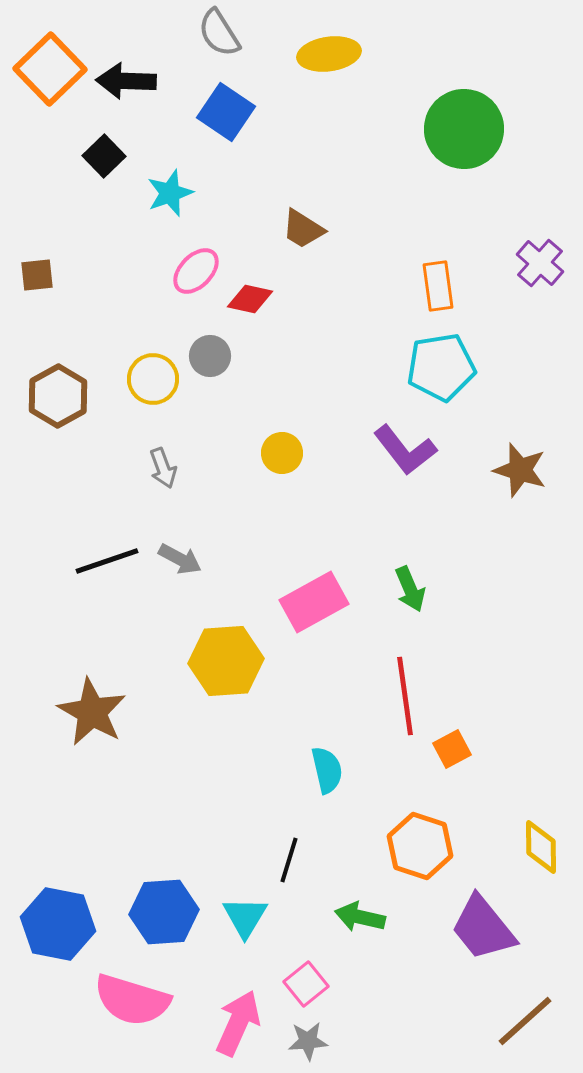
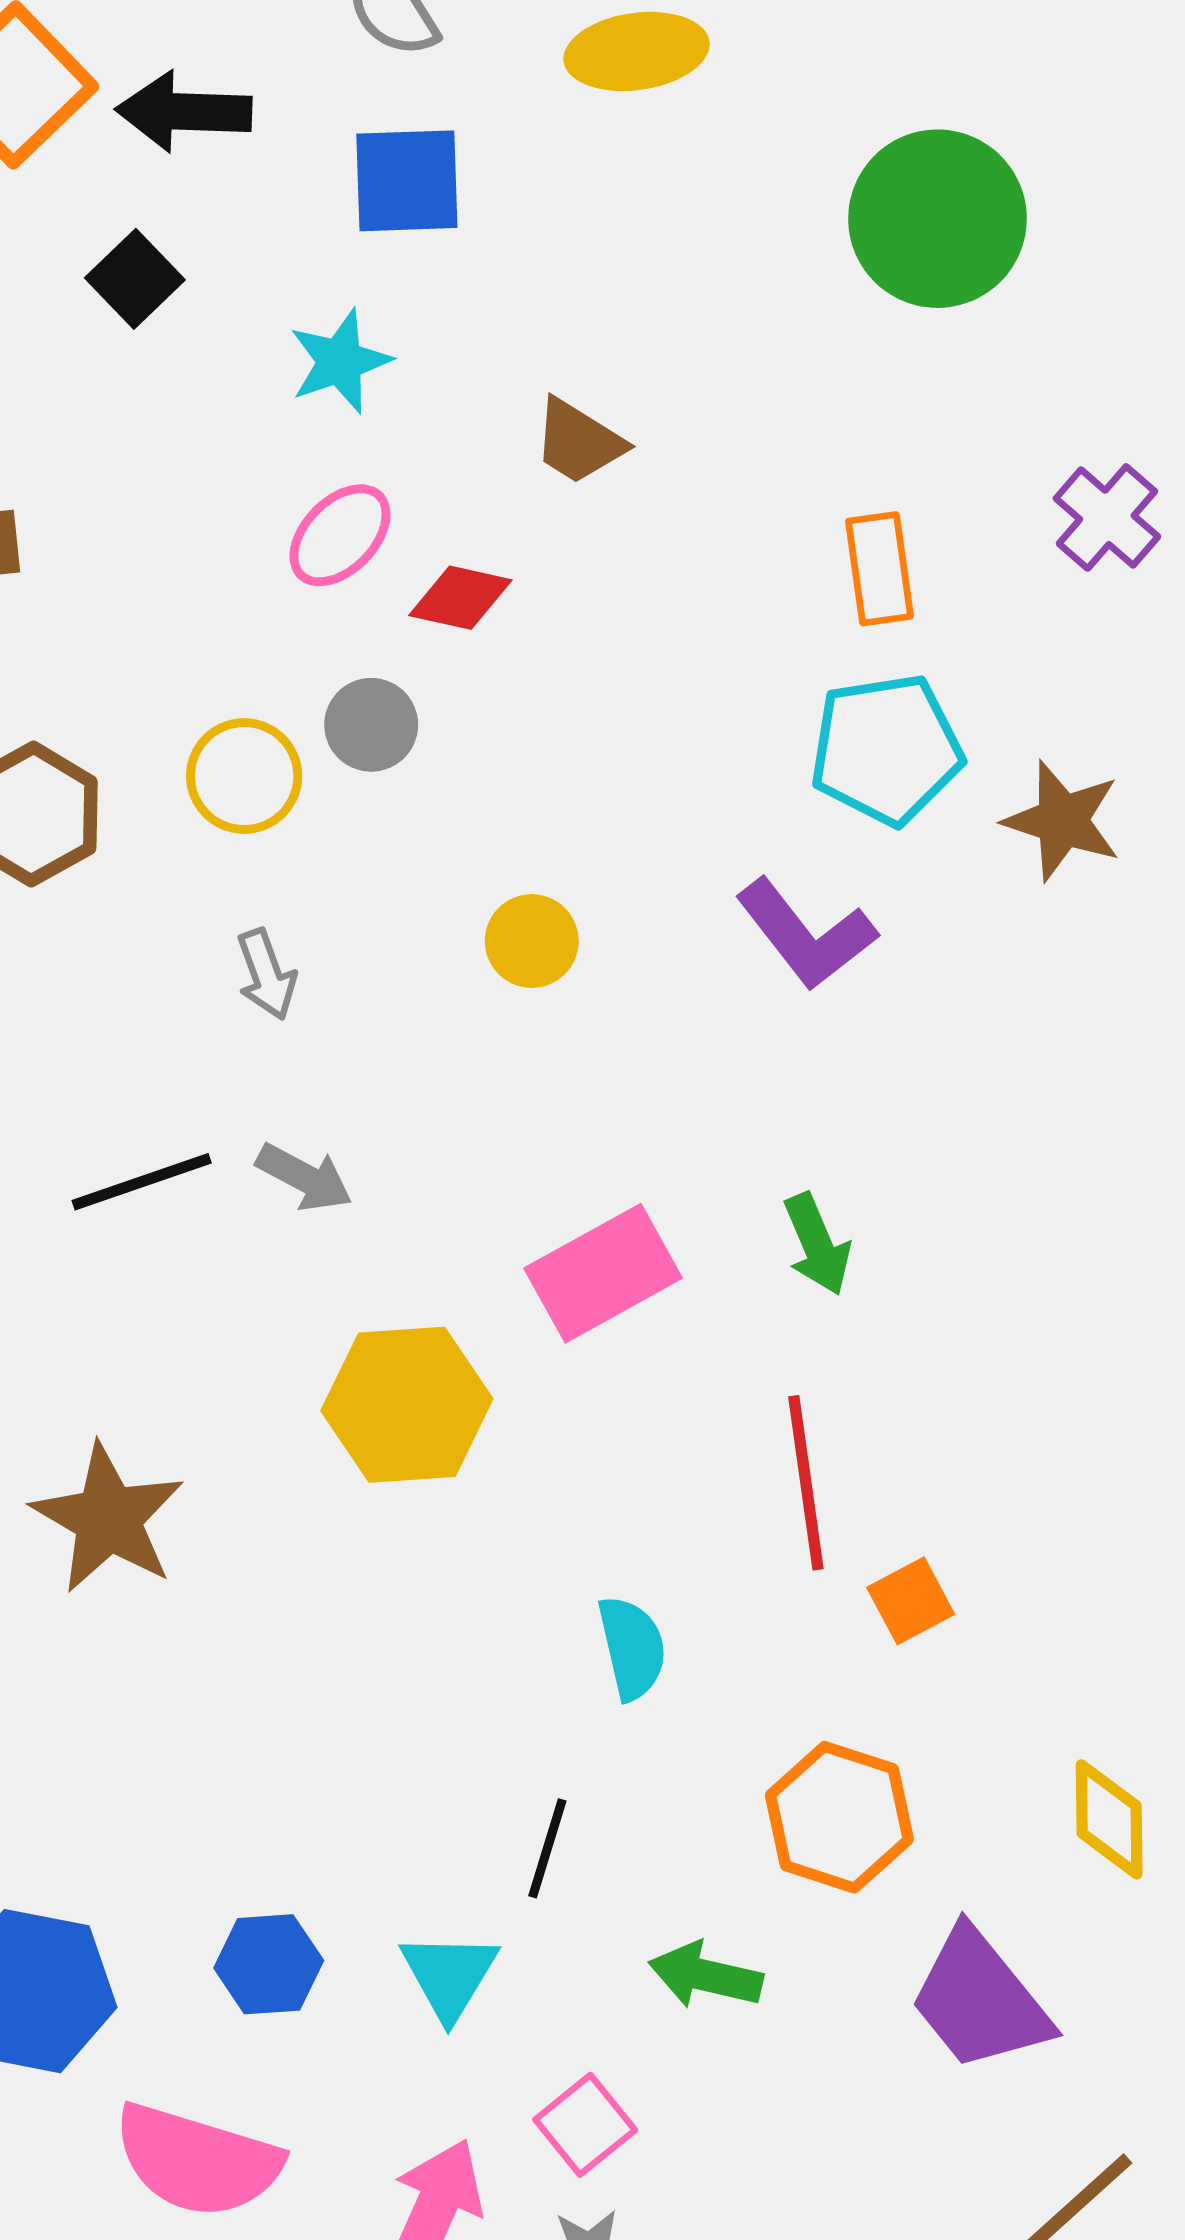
blue square: (226, 112) -> (407, 181), turned -36
cyan star: (170, 193) -> (340, 361), moved
brown star: (520, 470) -> (1062, 821), moved
blue hexagon: (164, 912) -> (269, 1964), size x0.7

